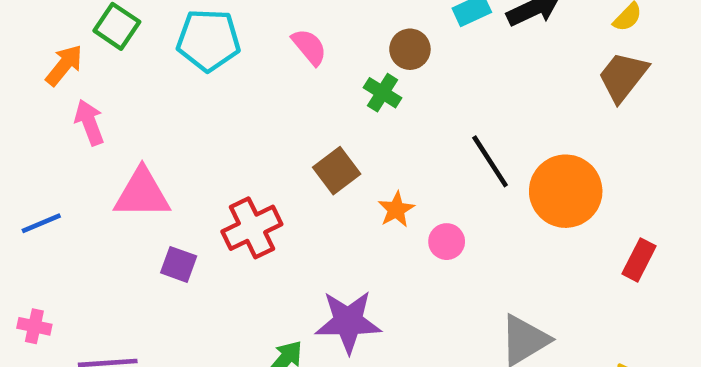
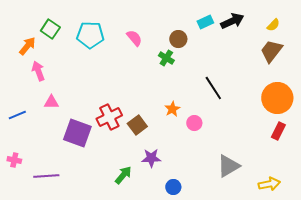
brown square: (337, 171) -> (137, 125), moved
orange circle: (566, 191) -> (277, 98), moved
pink triangle: (142, 193) -> (51, 102), moved, size x0.6
purple square: (179, 264) -> (77, 133), size x1.8
purple star: (348, 322) -> (151, 158), size x0.7

